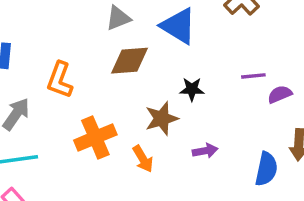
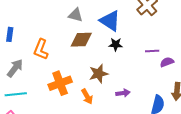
gray triangle: (118, 18) -> (76, 15), turned 35
black star: (192, 89) -> (116, 44), moved

